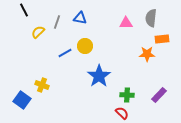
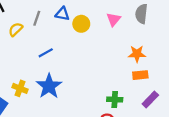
pink triangle: (126, 23) -> (114, 19), turned -48
orange rectangle: (162, 39) -> (140, 75), moved
yellow circle: (85, 46) -> (81, 24), moved
blue star: (99, 76) -> (49, 86), moved

